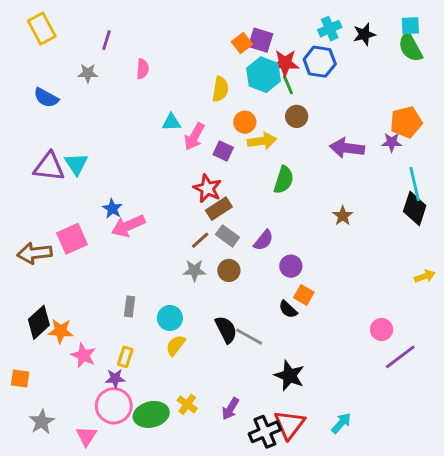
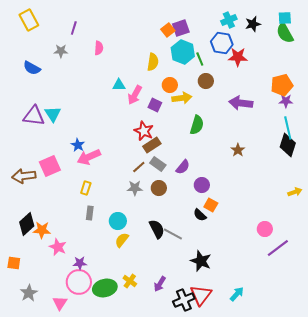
purple square: (261, 40) -> (181, 28), turned -36
red star: (285, 63) -> (238, 57), moved
purple star: (392, 142) -> (286, 101), moved
yellow rectangle: (125, 357) -> (86, 188), moved

